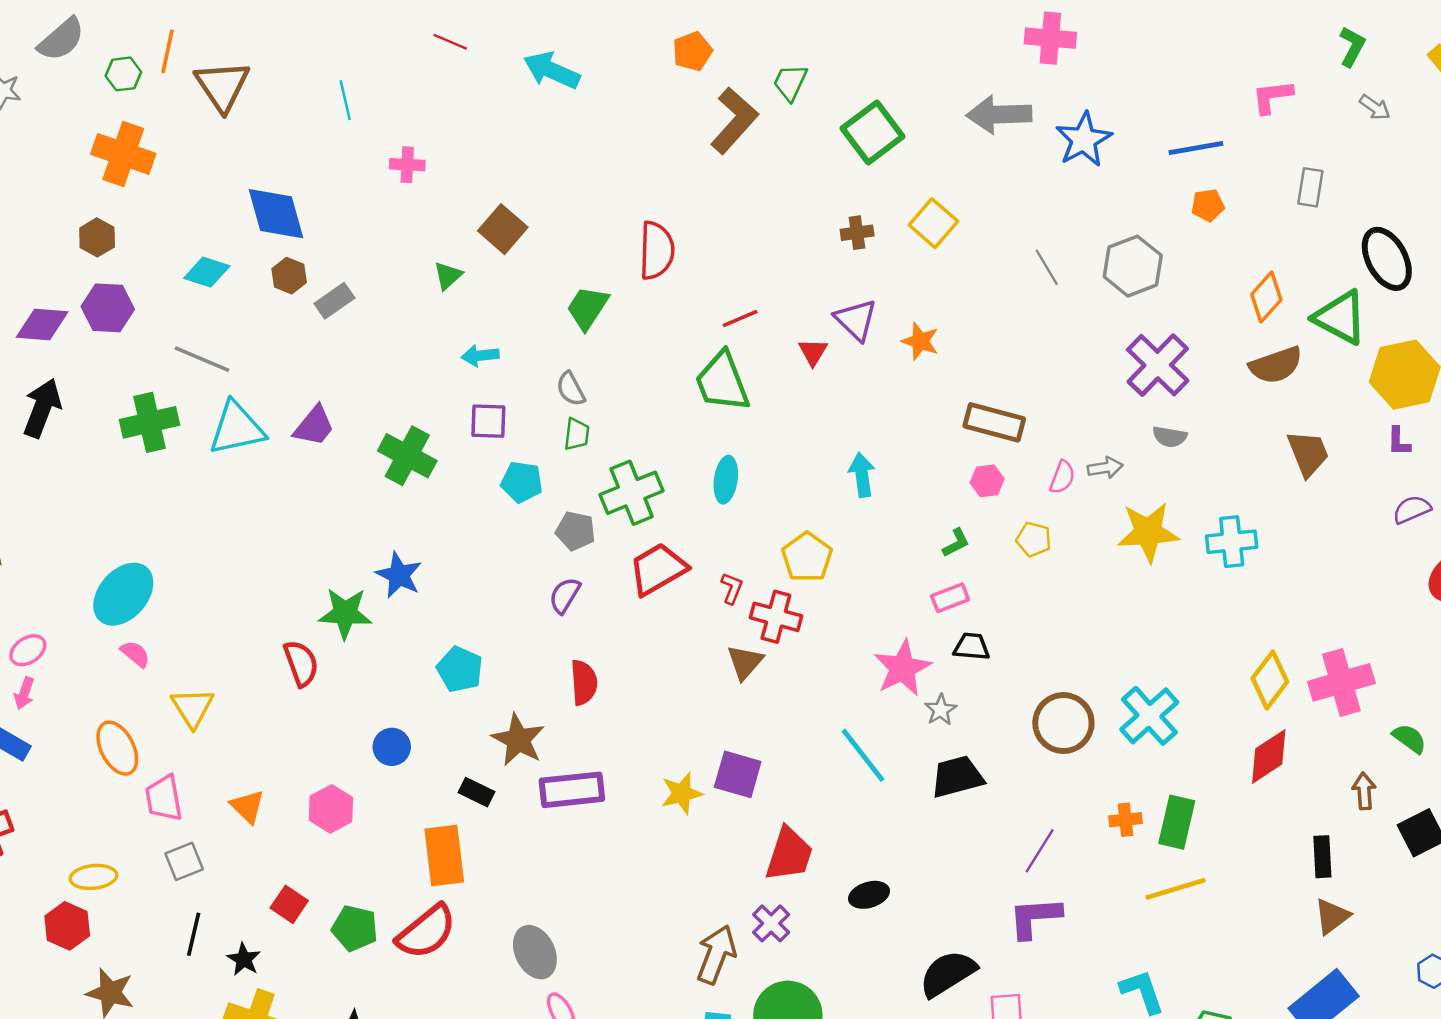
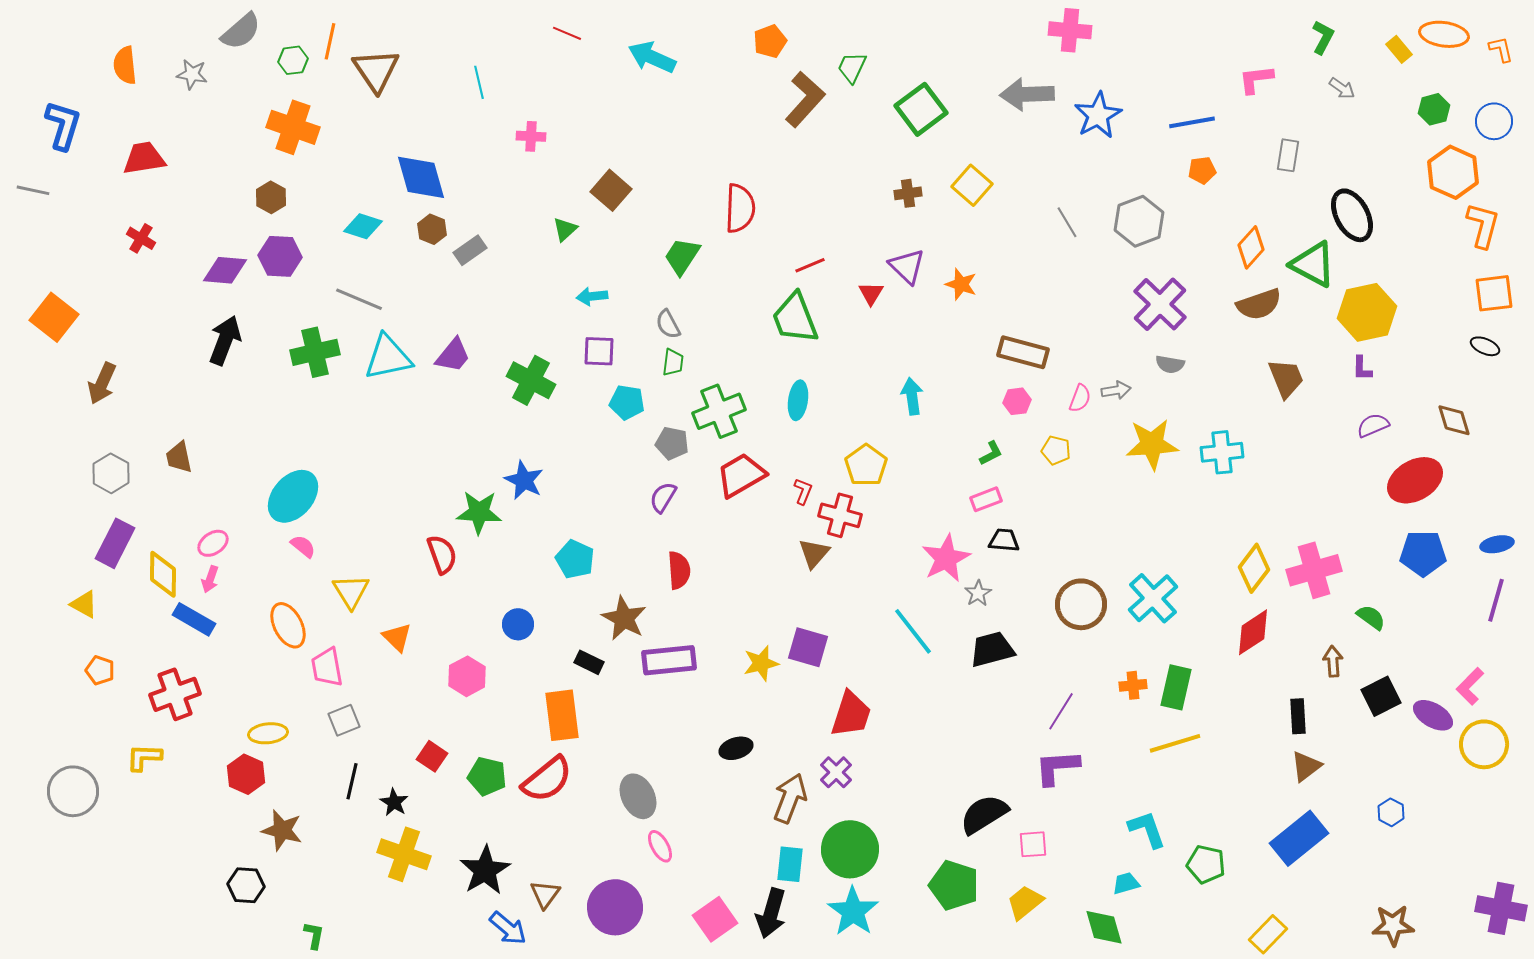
orange triangle: (247, 807) -> (397, 637), moved
black ellipse: (869, 895) -> (736, 748), moved

